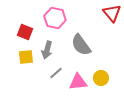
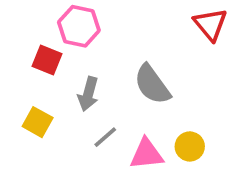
pink hexagon: (55, 18) -> (79, 26), moved
yellow square: (26, 57) -> (38, 122), moved, turned 35

